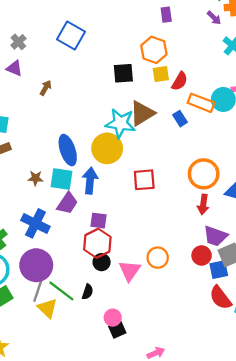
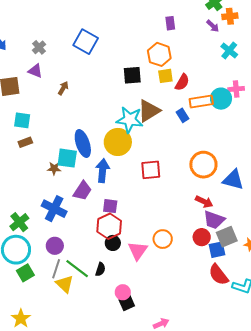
orange rectangle: (201, 103) -> (201, 102), turned -30
cyan square: (62, 179) -> (67, 158), moved
red arrow: (203, 204) -> (204, 202), moved, turned -72
purple circle: (36, 265) -> (55, 246), size x0.6

